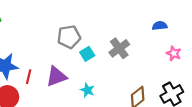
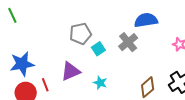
blue semicircle: (160, 26) -> (146, 20), moved, size x1.6
red line: (29, 77) -> (45, 85), moved, turned -32

